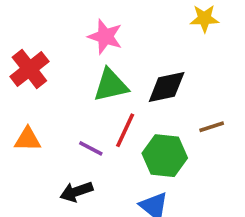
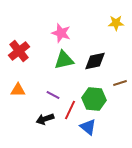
red line: (125, 130) -> (70, 110), moved

